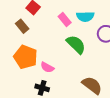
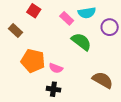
brown rectangle: (22, 26) -> (15, 30), moved

